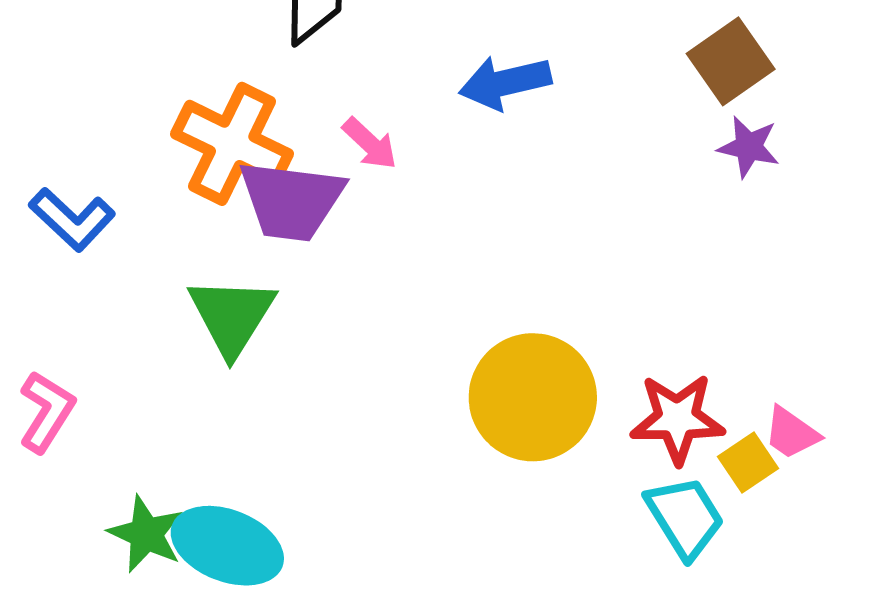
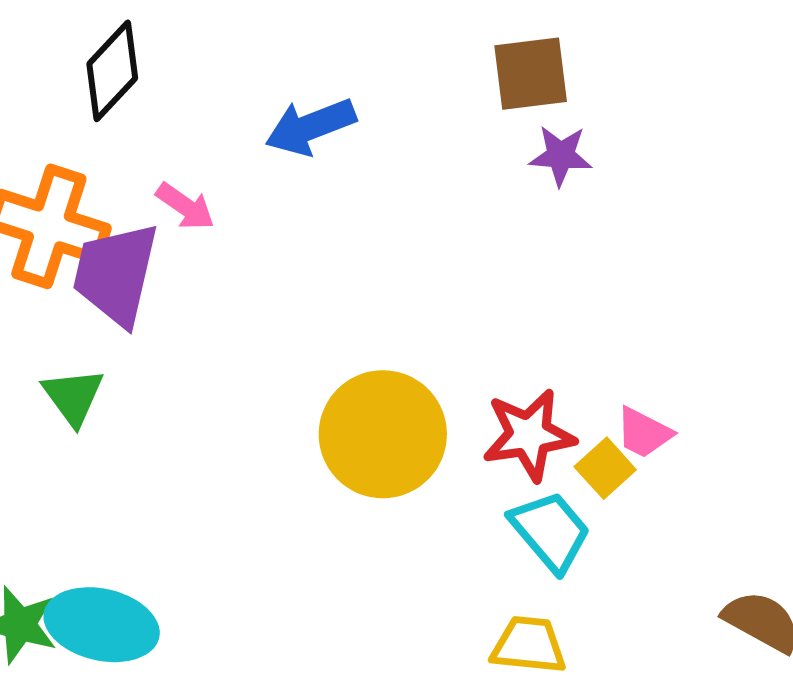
brown square: (731, 61) -> (531, 74), turned 36
purple trapezoid: (291, 201) -> (116, 274), turned 104
green triangle: (232, 316) -> (73, 397), size x0.7

